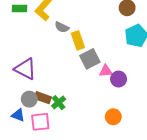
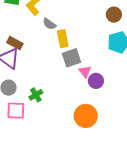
pink triangle: (106, 71) -> (85, 72), turned 48
brown rectangle: (43, 98) -> (15, 43), moved
orange circle: (113, 117) -> (86, 116), size x1.5

